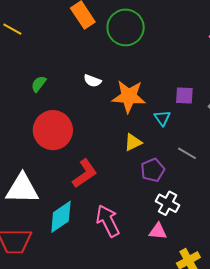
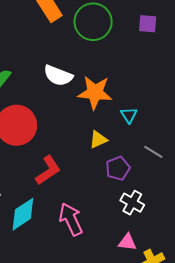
white semicircle: (92, 81) -> (58, 76), size x1.6
purple square: (184, 96) -> (148, 24), moved
pink triangle: (158, 231) -> (127, 242), moved

